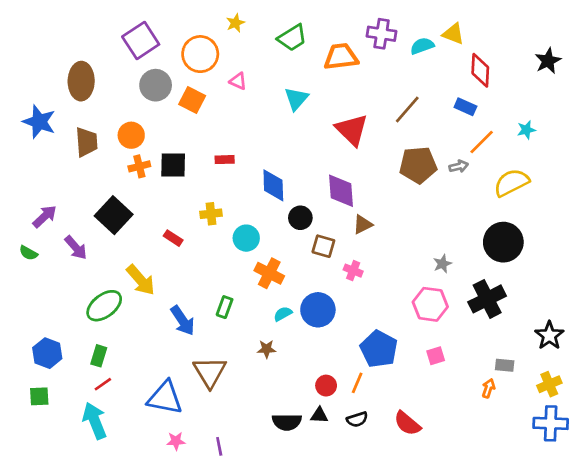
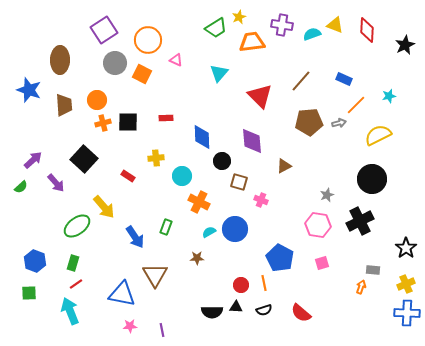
yellow star: (235, 23) -> (239, 17), moved
red diamond: (480, 70) -> (367, 30), moved
brown triangle: (363, 225) -> (284, 166), moved
green semicircle: (28, 253) -> (21, 187), turned -72
orange line: (357, 383) -> (264, 283), turned -35

